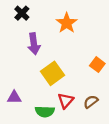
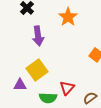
yellow square: (52, 73) -> (37, 70), moved
brown semicircle: (91, 102) -> (90, 98), moved

